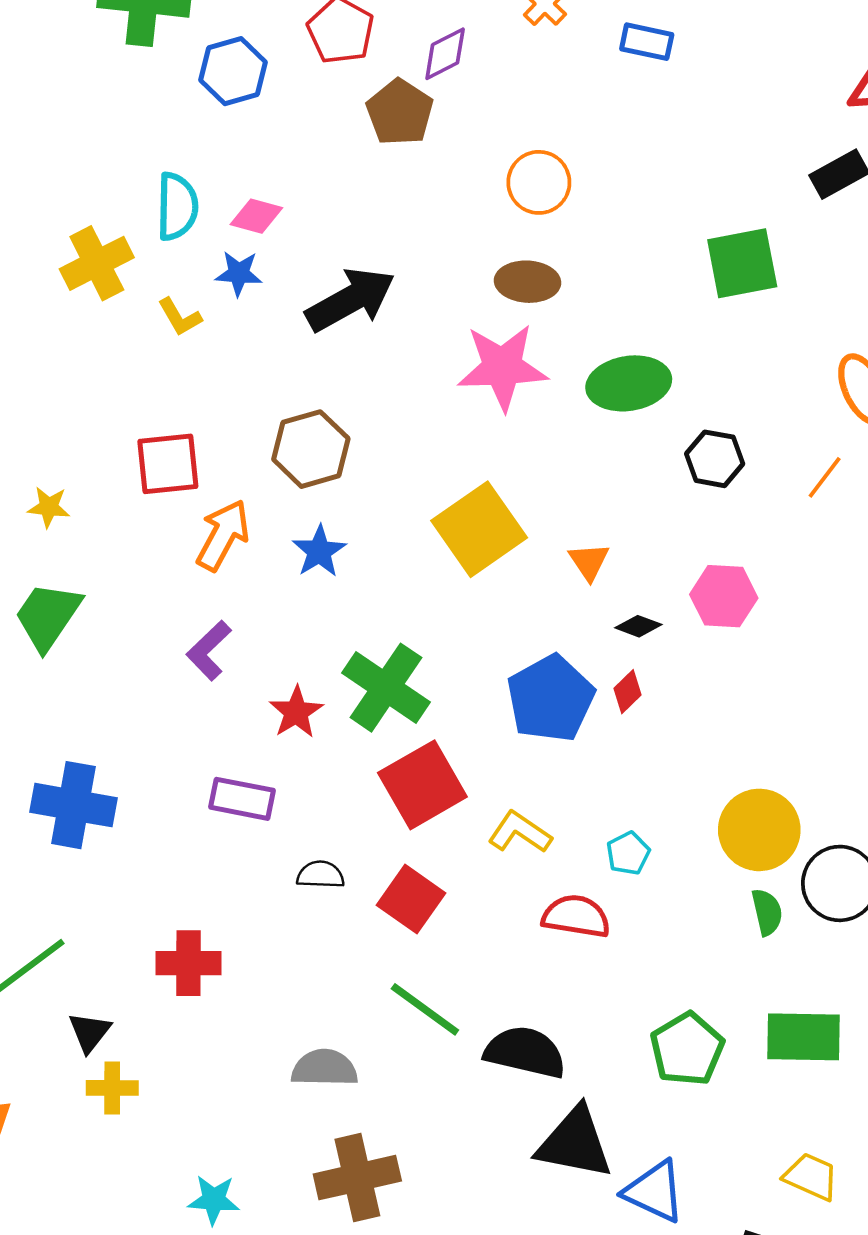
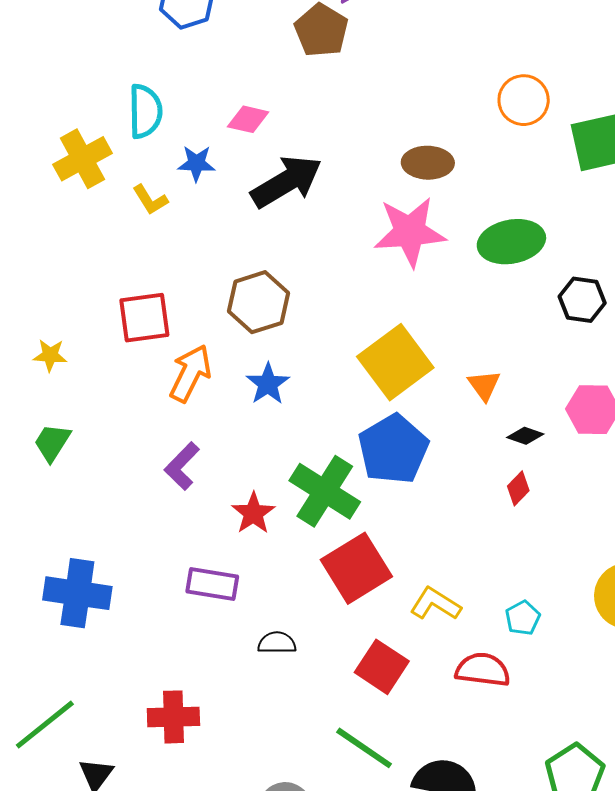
orange circle: (539, 182) -> (524, 100), moved
pink diamond: (256, 216) -> (248, 119), moved
green trapezoid: (48, 616) -> (52, 443), size x0.7
blue pentagon: (550, 698) -> (393, 449), moved
red square: (411, 899) -> (382, 667), moved

